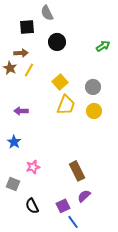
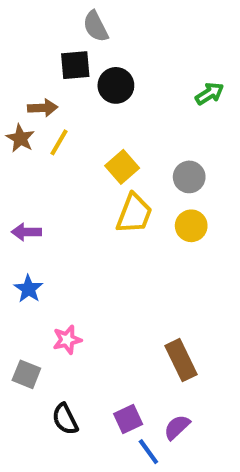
black square: (27, 27) -> (75, 65), moved
purple arrow: (21, 111) -> (26, 232), moved
brown rectangle: (77, 171) -> (181, 360), moved
purple semicircle: (84, 196) -> (177, 427), moved

